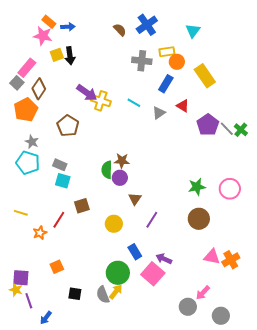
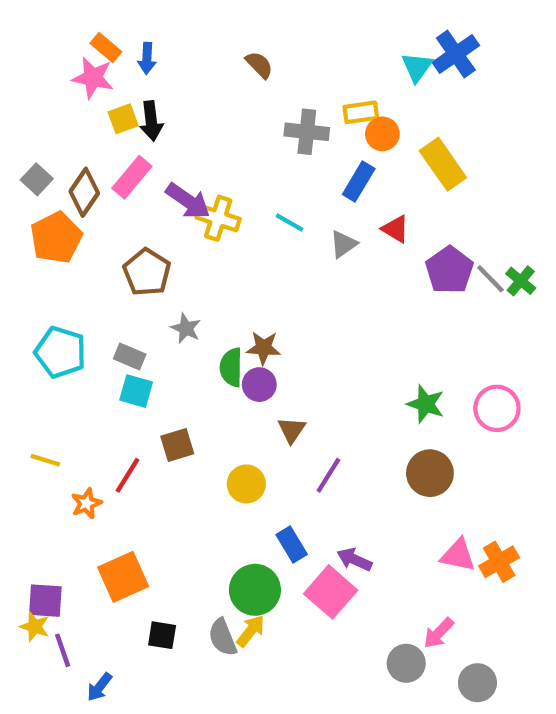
blue cross: (147, 25) -> (456, 54), moved
blue arrow: (68, 27) -> (147, 58), turned 96
pink rectangle: (27, 68) -> (132, 177), moved
gray star: (32, 142) -> (186, 328), moved
green star: (197, 187) -> (426, 404), turned 30
orange square: (57, 267) -> (123, 577), size x1.6

